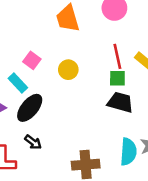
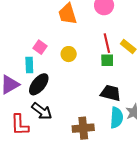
cyan rectangle: (18, 83) -> (29, 65), turned 42
black trapezoid: (120, 102) -> (111, 93), moved
black arrow: (33, 142) -> (42, 111), size x1.5

